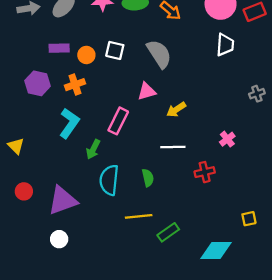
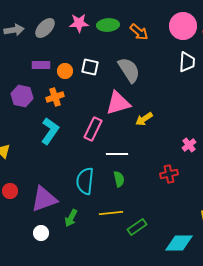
pink triangle: (147, 91) -> (118, 103), size x1.5
white line: (173, 147) -> (117, 154), moved
green arrow: (93, 149) -> (71, 218), moved

